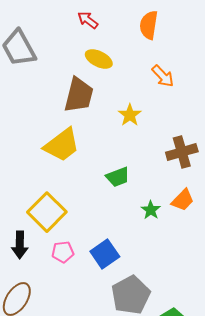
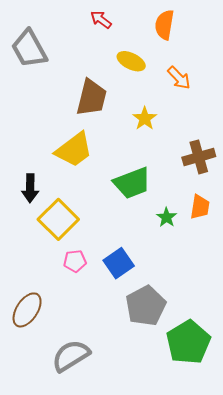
yellow ellipse: (99, 59) -> (131, 61), moved
green trapezoid: (118, 177) -> (132, 183), size x1.5
orange trapezoid: (183, 200) -> (200, 207), turned -35
black arrow: (20, 245) -> (30, 188), moved

